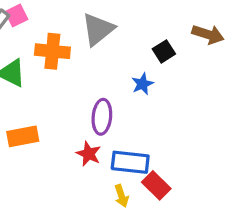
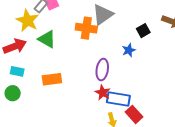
orange cross: (52, 51) -> (86, 28), moved
red star: (89, 154) -> (103, 93), moved

